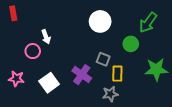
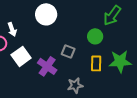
white circle: (100, 21) -> (46, 14), moved
yellow rectangle: (117, 74) -> (96, 63), moved
white square: (49, 83) -> (21, 56), moved

